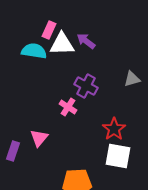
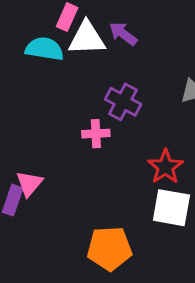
pink cross: (68, 107) -> (96, 134), turned -36
pink triangle: (39, 138) -> (29, 183), moved

